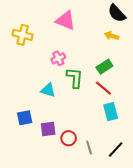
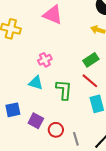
pink cross: (58, 58) -> (45, 60), moved
green L-shape: (75, 78) -> (64, 90), moved
purple square: (48, 129) -> (36, 121), turned 35

